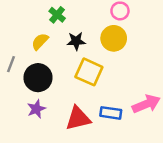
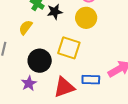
black star: (76, 41) -> (55, 12), moved
black circle: (38, 78) -> (40, 61), moved

